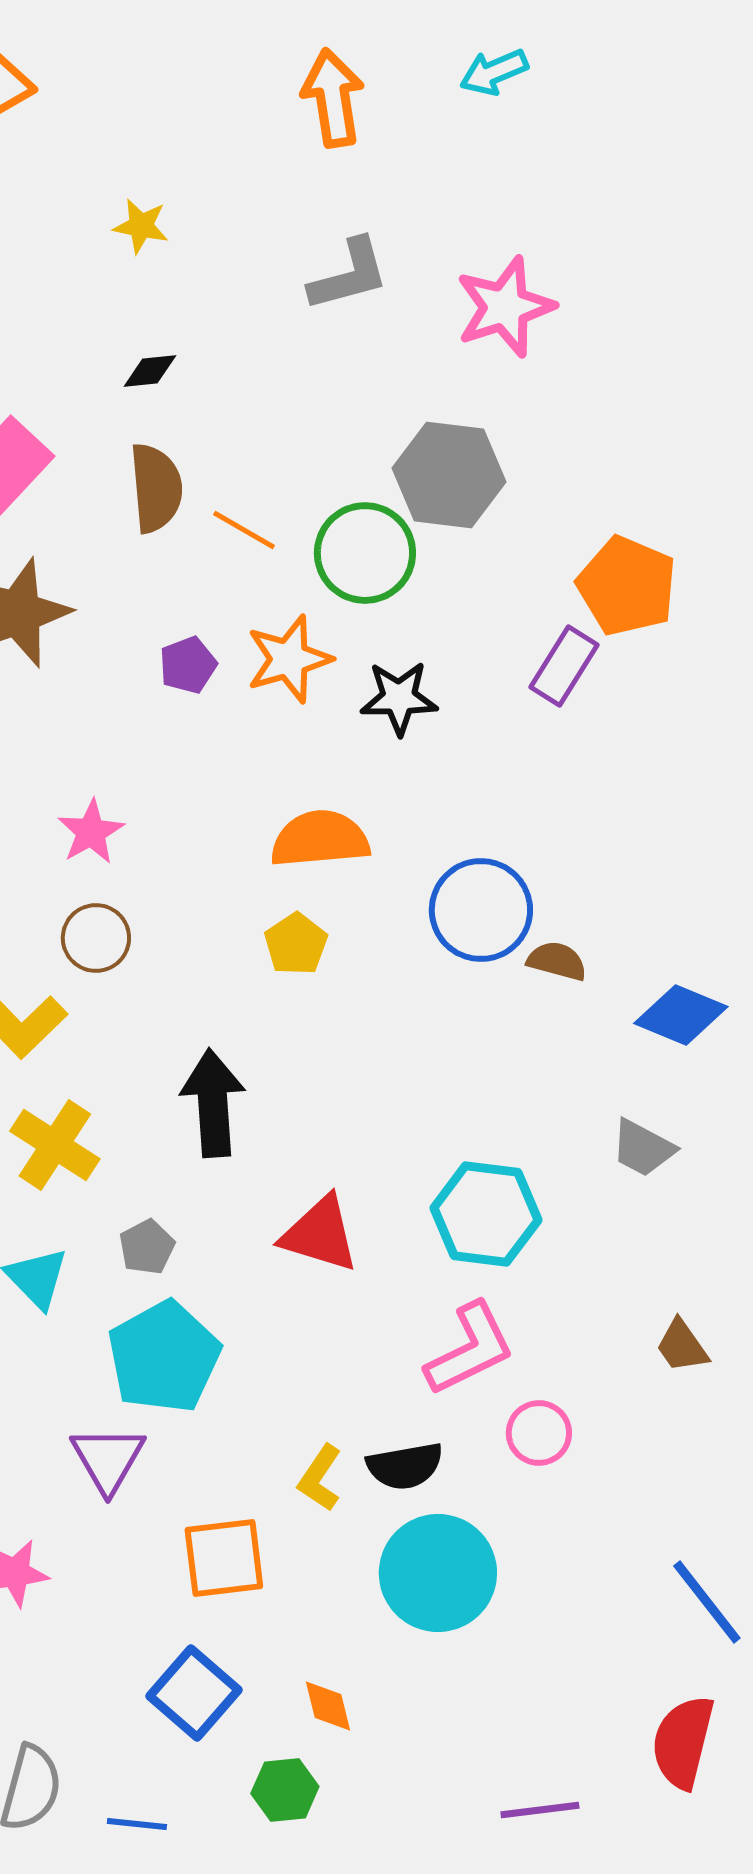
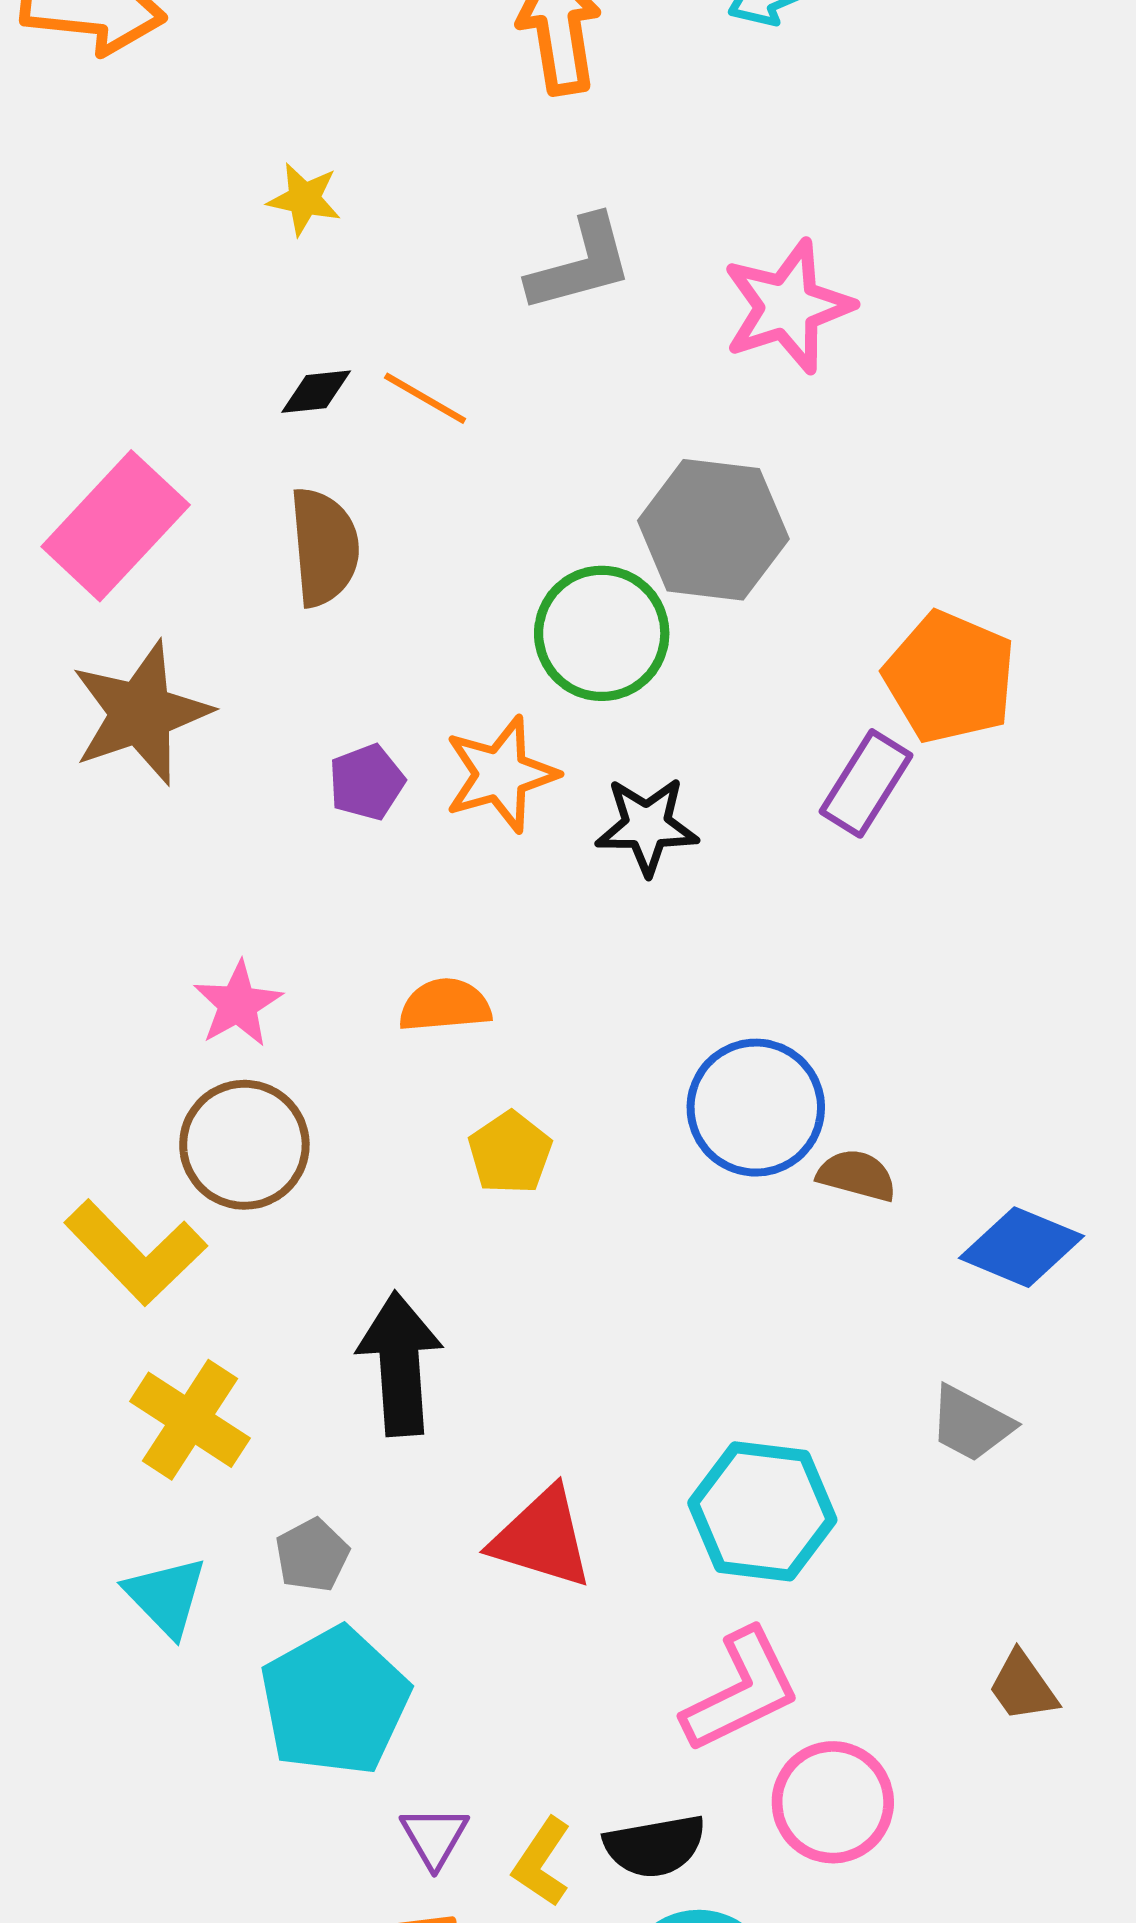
orange line: (244, 530) -> (425, 398), moved
orange semicircle: (320, 839) -> (445, 1005), moved, size x0.7
brown circle: (96, 938) -> (244, 1145), size x1.4
pink circle: (539, 1433) -> (833, 1802), size x1.4
purple triangle: (108, 1459) -> (434, 1837), moved, size x0.7

